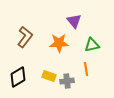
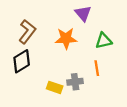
yellow rectangle: (49, 76) -> (55, 87), moved
black diamond: (18, 77) -> (22, 61), moved

